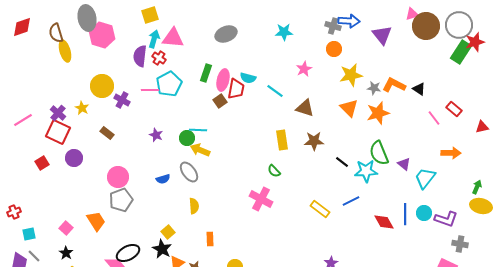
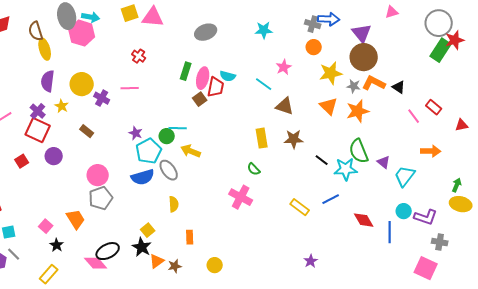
brown circle: (426, 26) -> (364, 57), moved
pink triangle: (173, 38) -> (153, 17), moved
cyan arrow: (154, 39) -> (91, 17), moved, turned 84
purple semicircle: (140, 56) -> (48, 81), moved
cyan pentagon: (169, 84) -> (149, 151), moved
cyan line: (275, 91) -> (264, 84), moved
yellow arrow: (200, 150) -> (191, 151), moved
blue semicircle: (163, 179) -> (143, 177), size x1.6
blue line: (405, 214) -> (390, 232), moved
black star: (66, 253) -> (57, 245), moved

